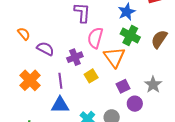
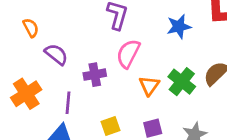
green cross: (130, 35) -> (182, 82), moved
orange triangle: (114, 57) -> (149, 86), size x0.7
yellow square: (91, 76) -> (111, 126), moved

